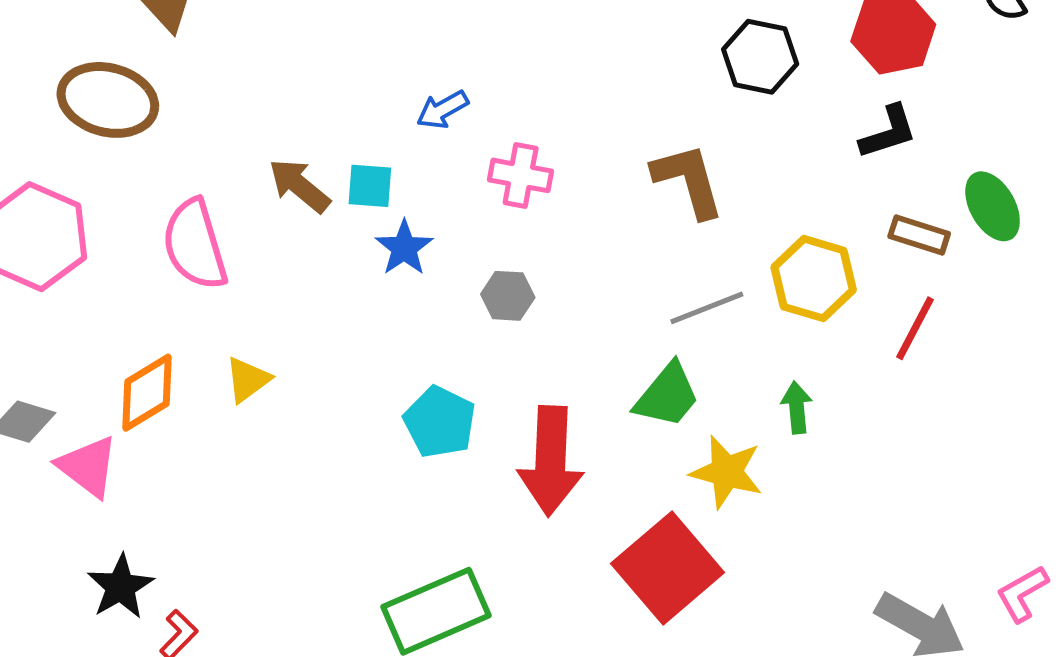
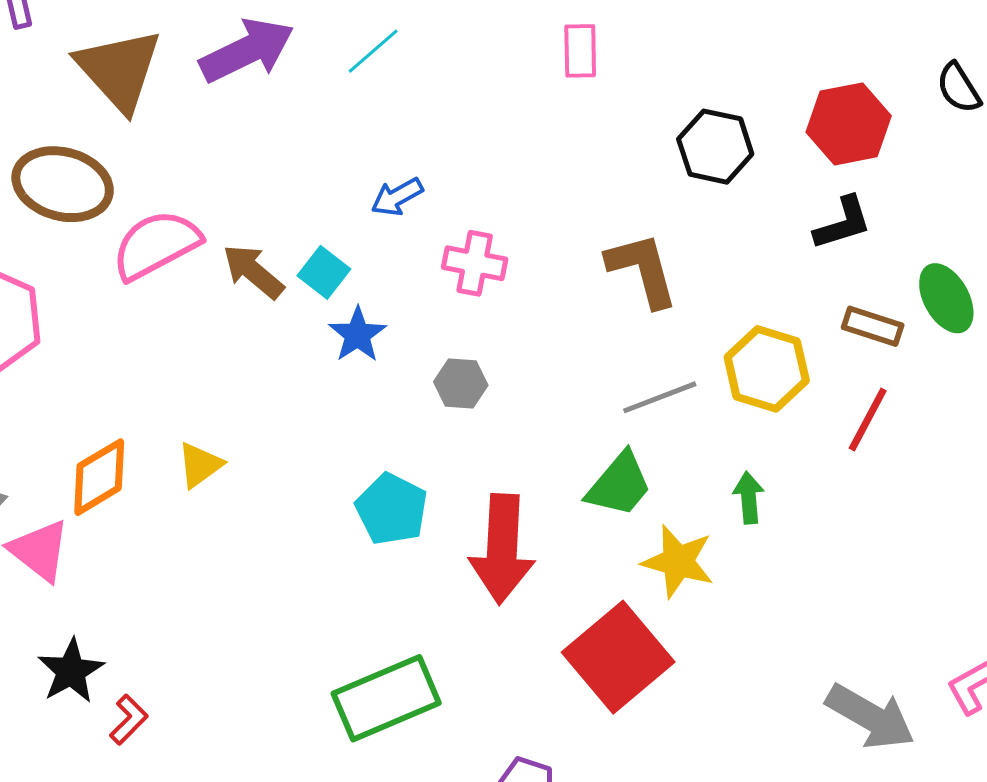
cyan square: (370, 186) -> (324, 272), turned 33
pink semicircle: (195, 245) -> (156, 245), moved, turned 78

